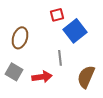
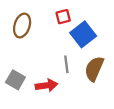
brown ellipse: (20, 38) -> (22, 26), moved
brown semicircle: (86, 77) -> (94, 69), moved

